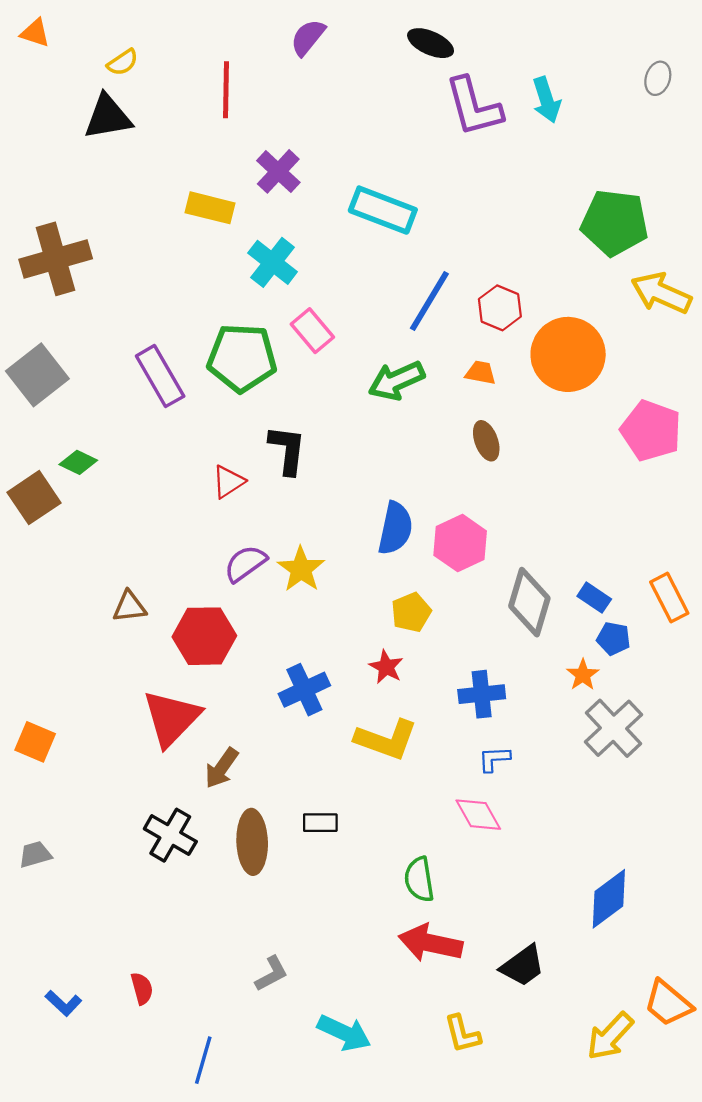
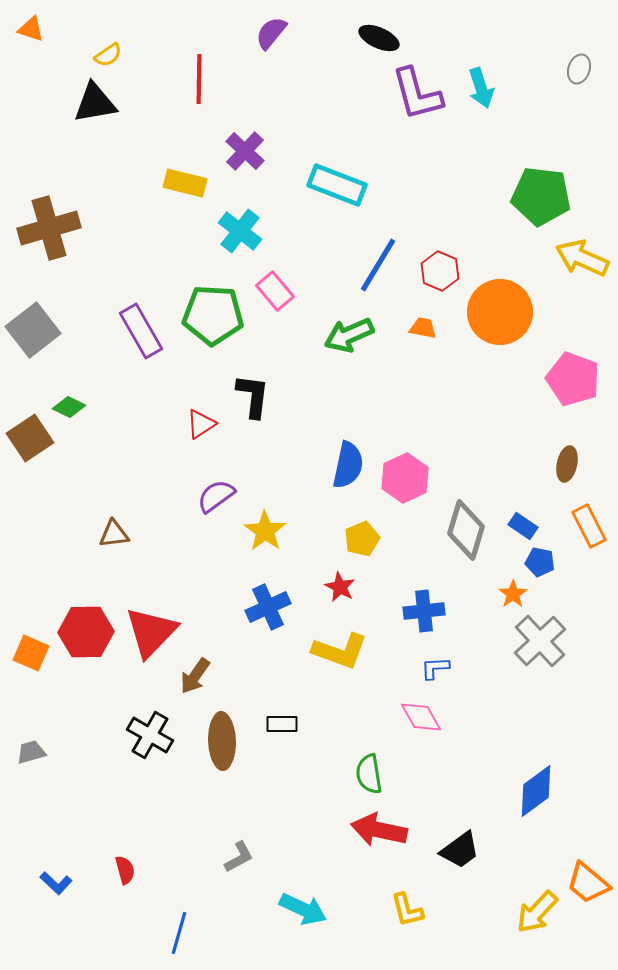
brown ellipse: (486, 441) -> (567, 464), moved, turned 32
yellow star: (301, 569) -> (265, 531), moved
red hexagon: (204, 636) -> (86, 632), moved

